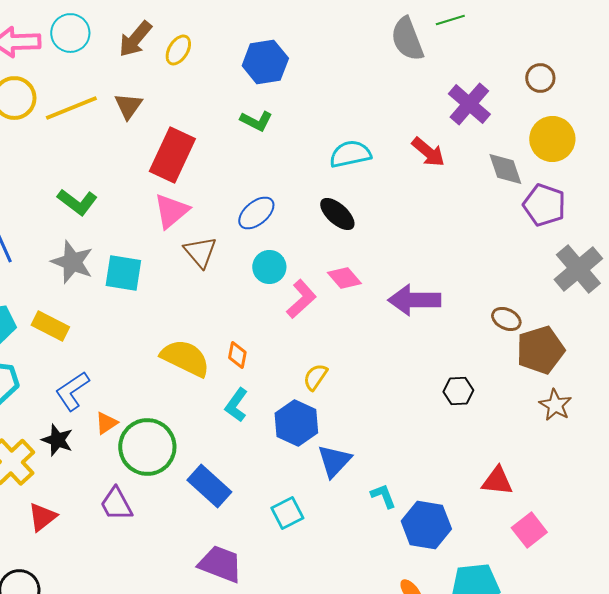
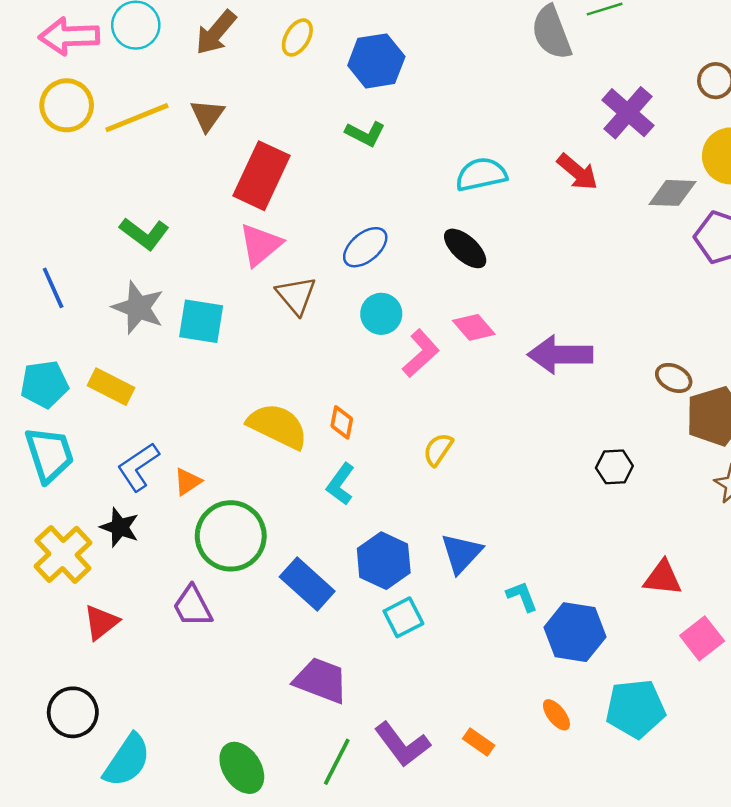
yellow ellipse: (178, 50) -> (297, 37), moved
gray diamond: (505, 169) -> (672, 193), turned -69
orange triangle: (106, 423) -> (188, 482), moved
blue hexagon: (296, 423) -> (384, 561), moved

